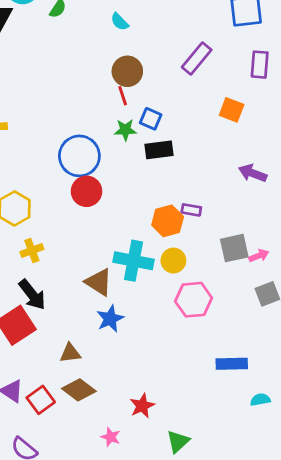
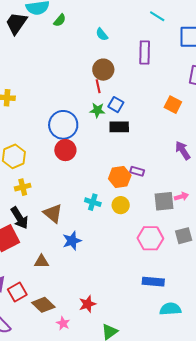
purple rectangle: (197, 59) -> (145, 52), moved, turned -45
purple arrow: (253, 173) -> (183, 150), turned 30
pink arrow: (259, 256) -> (181, 196), moved
cyan cross: (134, 261) -> (93, 202), size x0.6
brown triangle: (99, 282) -> (53, 213), moved
pink hexagon: (194, 300) -> (150, 238), moved
brown diamond: (79, 390) -> (43, 305), moved
cyan semicircle: (260, 400) -> (170, 309), size x1.5

